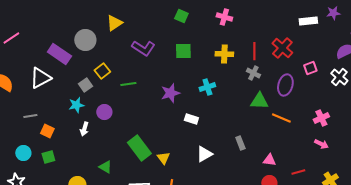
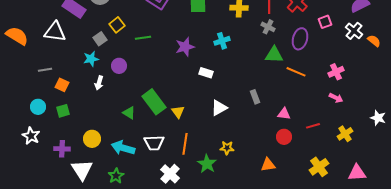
white triangle: (40, 78) -> (55, 32), turned 35
green triangle: (105, 167) -> (129, 113), moved

